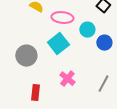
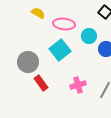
pink cross: (67, 79) -> (78, 85), moved, turned 35
red rectangle: (35, 93) -> (41, 83), moved, turned -42

